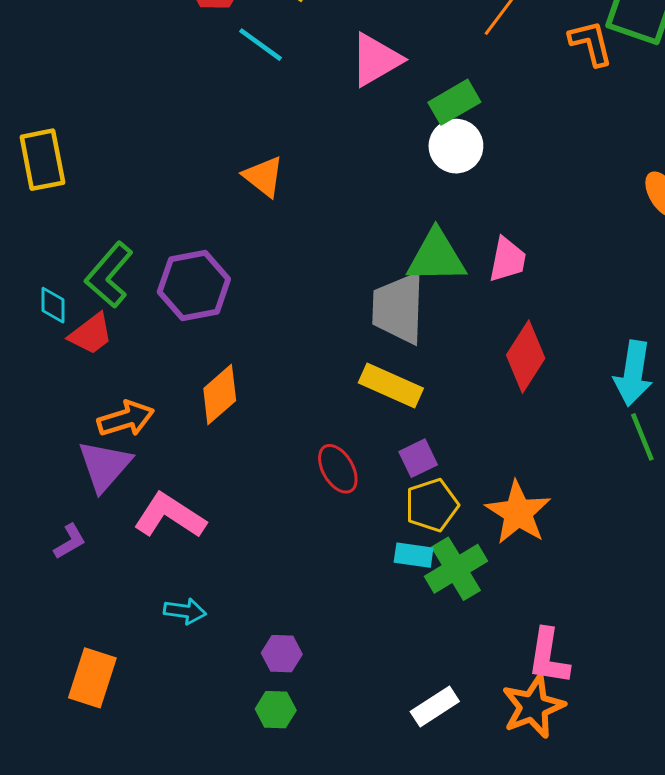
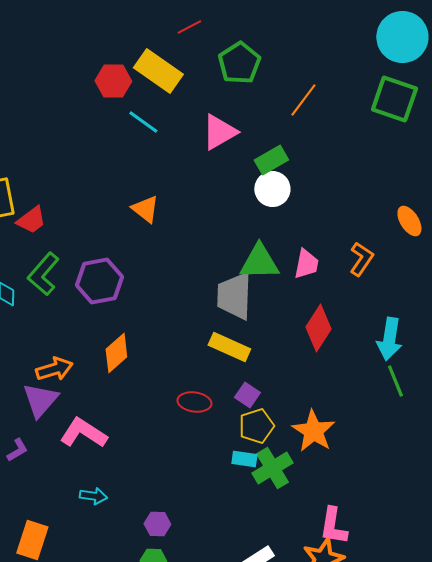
orange L-shape: (591, 43) -> (361, 259), moved, turned 48
red trapezoid: (91, 334) -> (31, 220), moved
purple square: (418, 458) -> (247, 395), turned -30
red ellipse: (338, 469) -> (194, 402), turned -52

